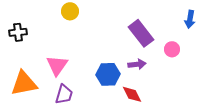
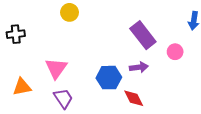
orange triangle: (24, 83) -> (22, 87), size x0.7
purple trapezoid: (64, 94) -> (63, 98), turned -50

